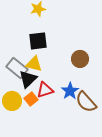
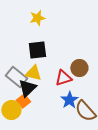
red triangle: (45, 90) -> (63, 78), moved
orange square: (31, 99) -> (23, 101), moved

